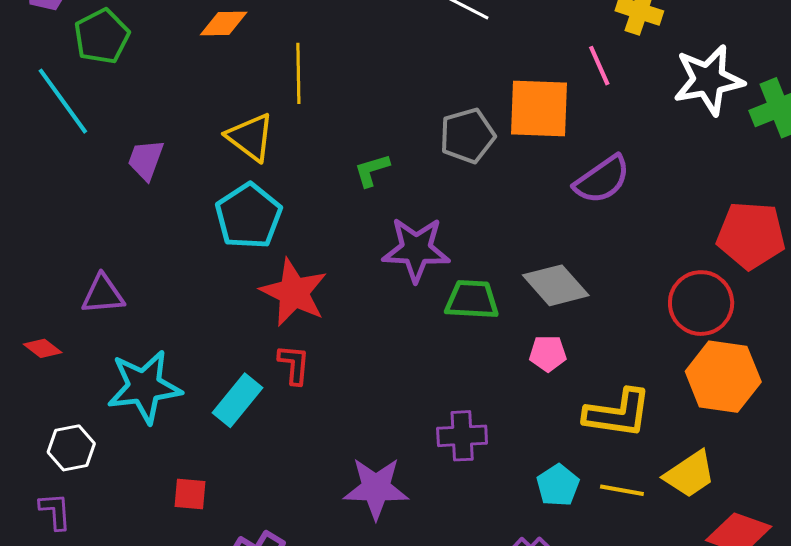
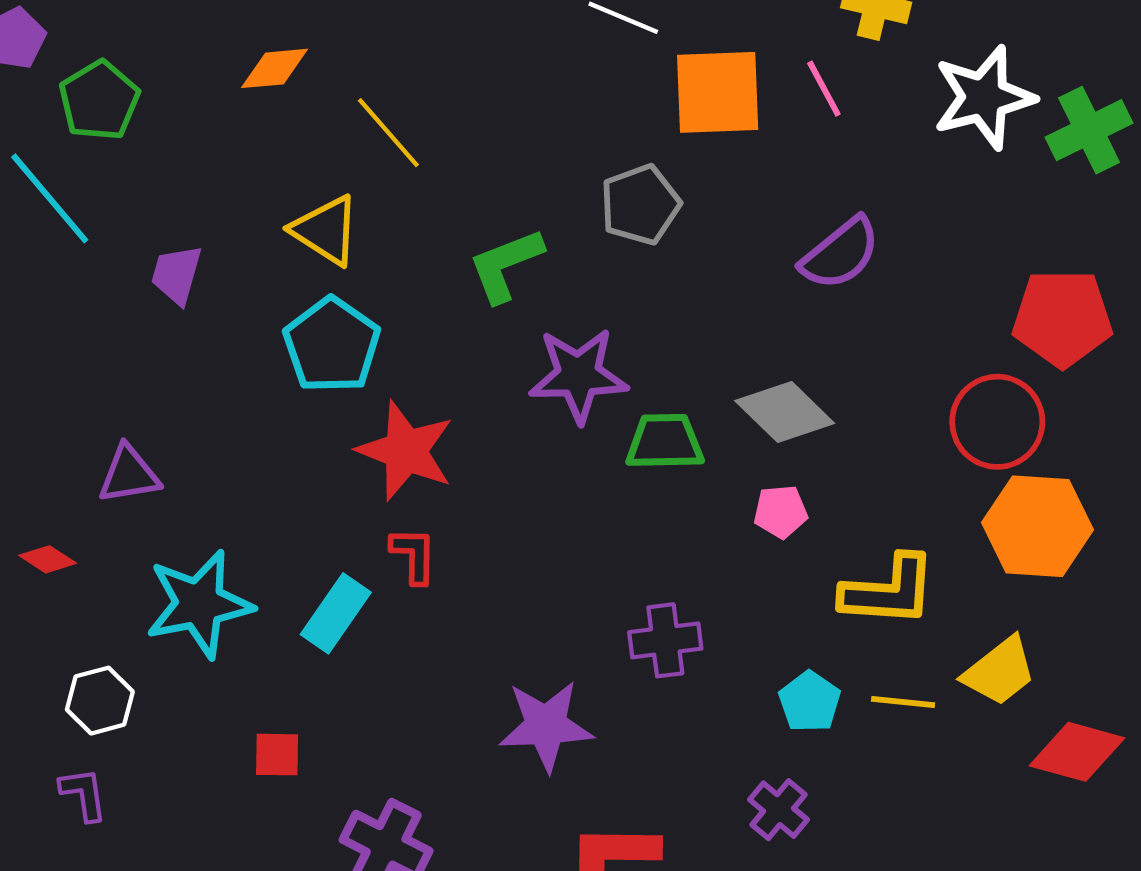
yellow line: (298, 73) -> (388, 133), turned -36
orange square: (539, 109) -> (718, 92), moved
green L-shape: (372, 170) -> (506, 265), size x1.5

